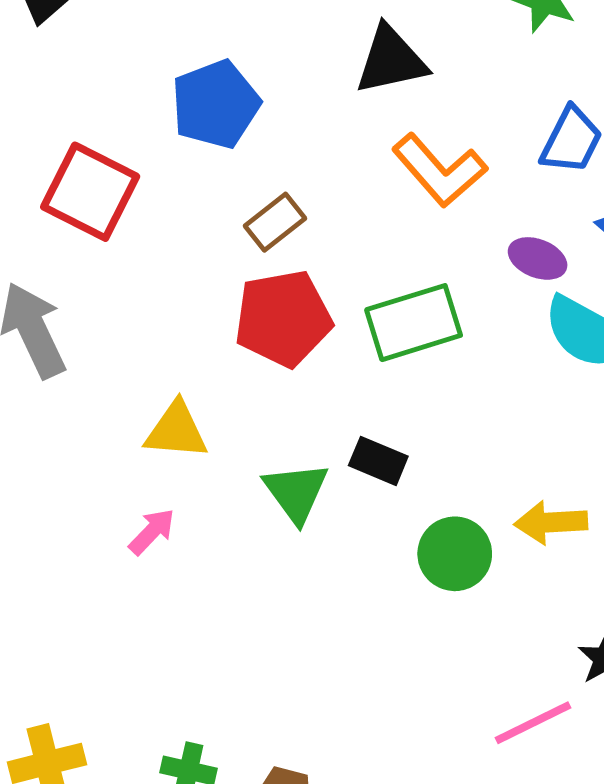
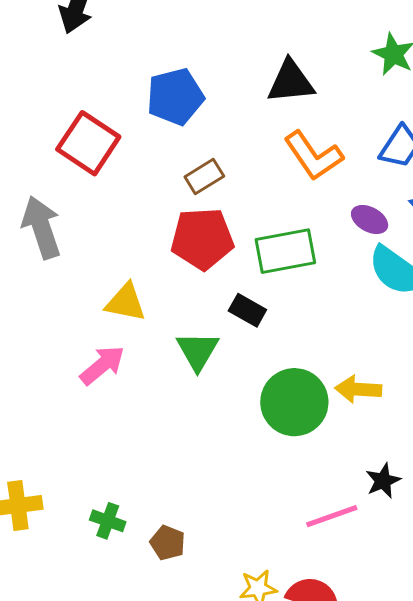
black rectangle: (378, 461) -> (247, 310), moved
pink arrow: (152, 532) -> (102, 365), size x1.4
green circle: (455, 554) -> (294, 402), size x1.4

